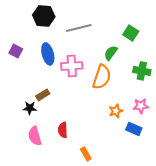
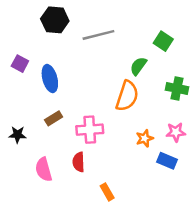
blue ellipse: (48, 54) -> (50, 79), moved
pink cross: (72, 66) -> (90, 130), moved
black star: (30, 108) -> (17, 135), moved

